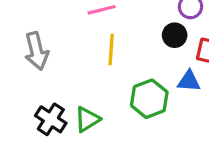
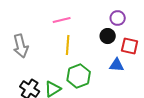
green hexagon: (149, 99) -> (79, 76), moved

